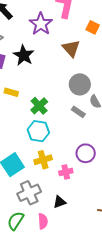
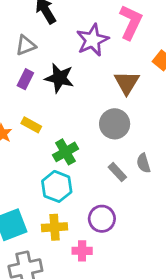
black star: (24, 55) -> (59, 78), turned -30
gray circle: (80, 84) -> (115, 124), moved
purple circle: (86, 153) -> (102, 219), moved

